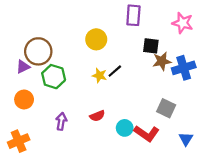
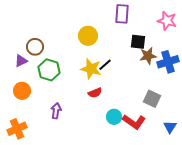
brown circle: (38, 51) -> (35, 47), size x0.7
yellow star: (100, 75) -> (91, 69), size x1.5
red semicircle: (97, 116) -> (95, 93), moved

